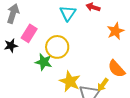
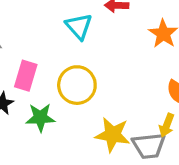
green star: (44, 62) -> (40, 117), moved

